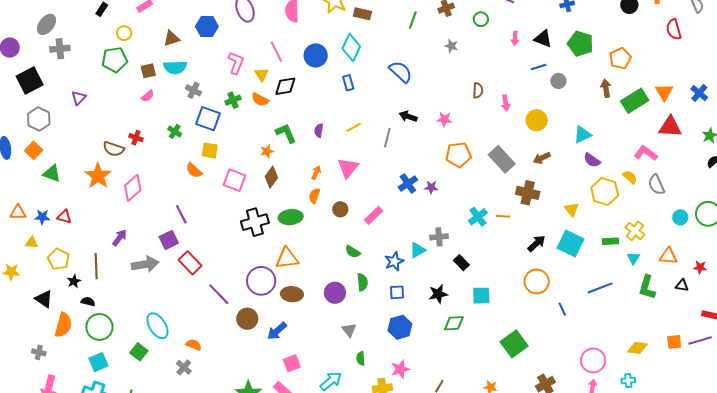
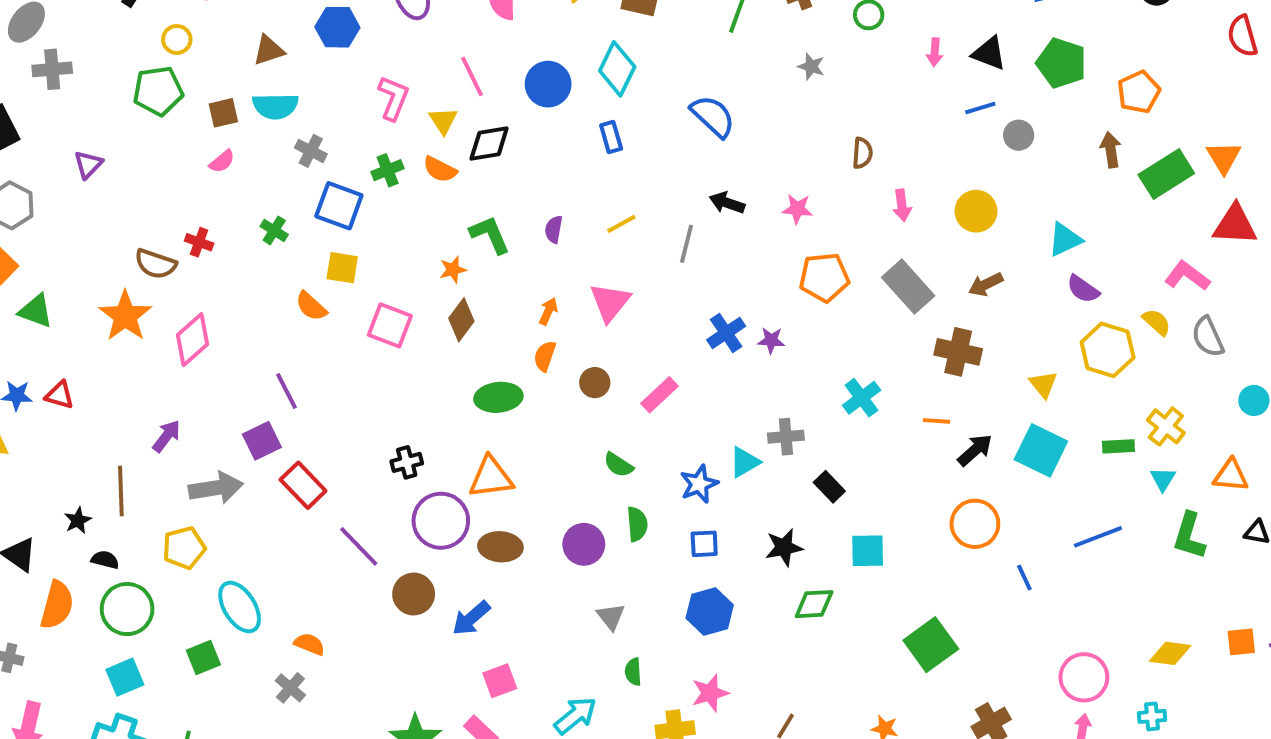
pink arrow: (506, 103) -> (902, 205), moved
orange line: (503, 216) -> (937, 421), moved
black cross: (255, 222) -> (407, 462), moved, size x0.6
yellow pentagon: (59, 259) -> (184, 548), moved, turned 30
green square: (139, 352) -> (203, 657), turned 30

